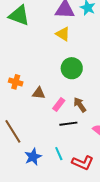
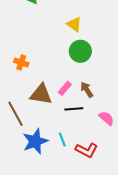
yellow triangle: (63, 34) -> (74, 24), moved
brown triangle: (39, 93) -> (41, 94), moved, size x1.6
blue star: (33, 157) -> (35, 141), size x1.4

